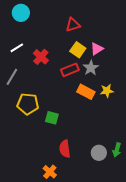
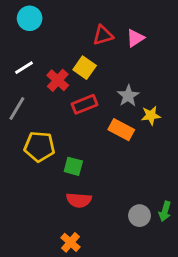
pink triangle: (97, 49) -> (135, 38), moved
yellow square: (78, 50) -> (85, 68), moved
red rectangle: (70, 70) -> (85, 104), moved
yellow star: (107, 91) -> (151, 116), moved
red semicircle: (65, 149) -> (79, 200), moved, turned -78

